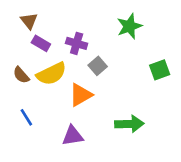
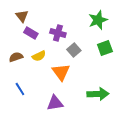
green square: (160, 70) -> (105, 48), moved
yellow semicircle: (51, 74) -> (39, 56), size x0.6
brown semicircle: (21, 75) -> (16, 57), turned 112
orange triangle: (81, 95) -> (61, 72), turned -36

